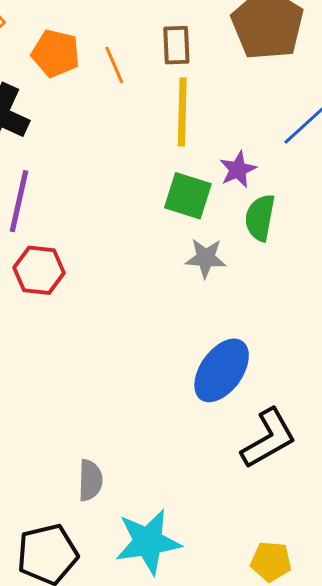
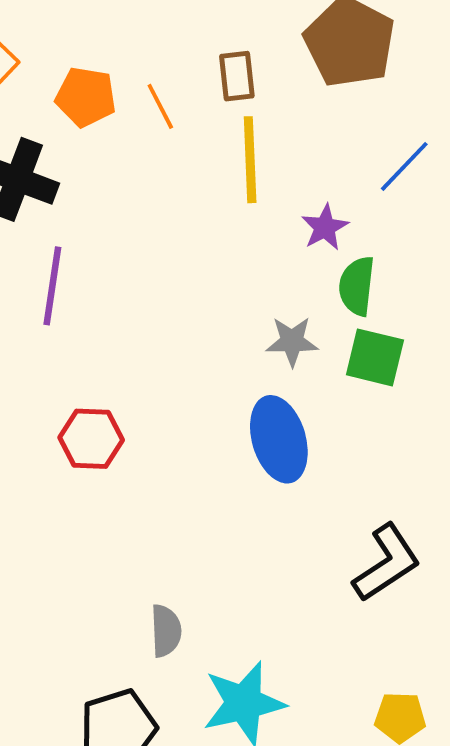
green square: (188, 196) -> (375, 357), moved
red hexagon: (39, 270) -> (91, 439), moved
blue ellipse: (222, 370) -> (279, 439), moved, turned -48

